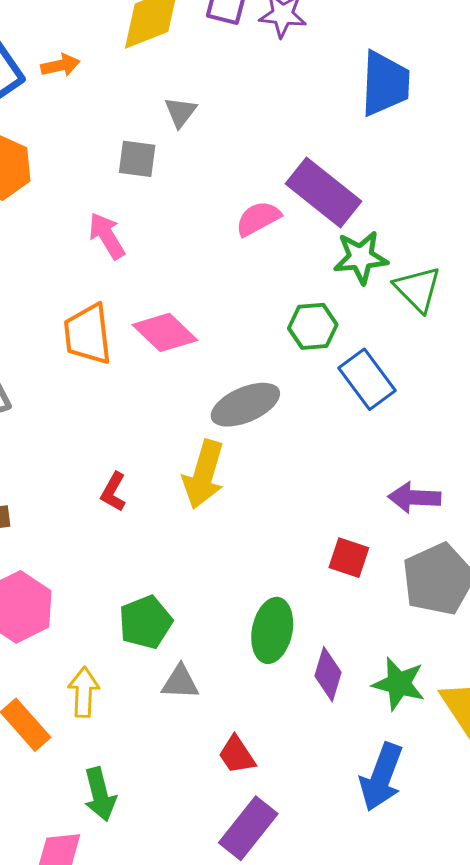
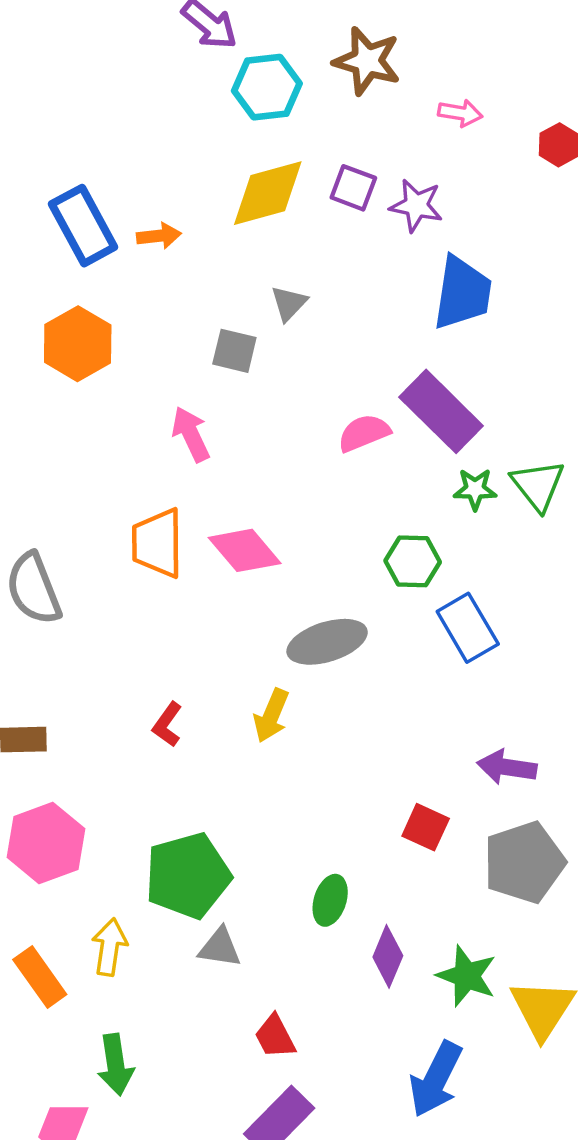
blue trapezoid: (385, 84) -> (462, 293), moved
green star: (361, 257) -> (475, 489), size x0.7
green triangle: (418, 289) -> (538, 485), moved
yellow arrow: (204, 474) -> (271, 716), size x0.7
green pentagon: (145, 622) -> (188, 876), size x1.4
green ellipse: (272, 630) -> (330, 900), size x0.7

